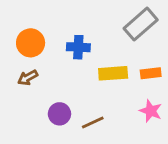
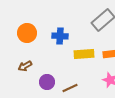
brown arrow: (28, 78) -> (25, 66), moved

